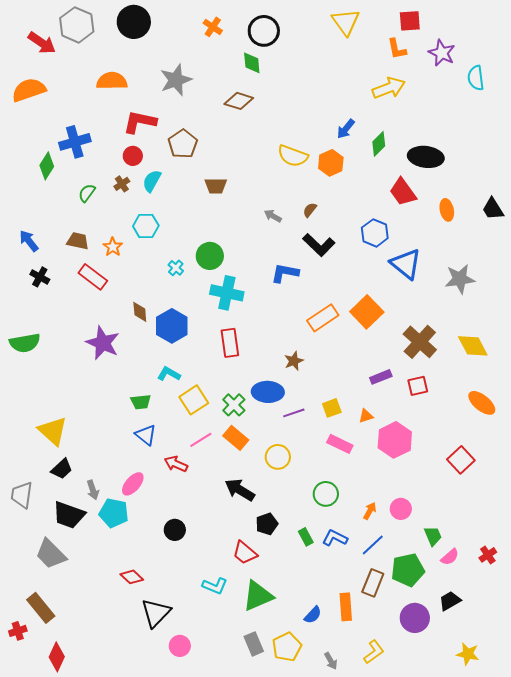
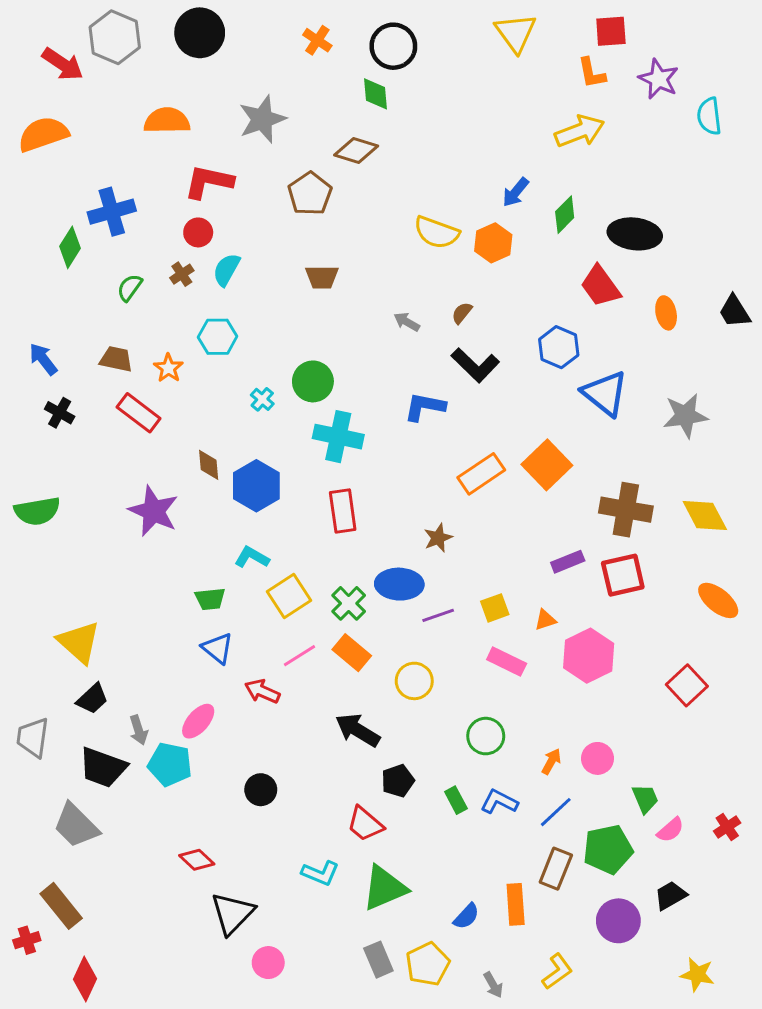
brown pentagon: (183, 144) -> (310, 194), moved
brown cross: (420, 342) -> (626, 510), turned -32
red square: (418, 386) -> (623, 575), size x1.4

